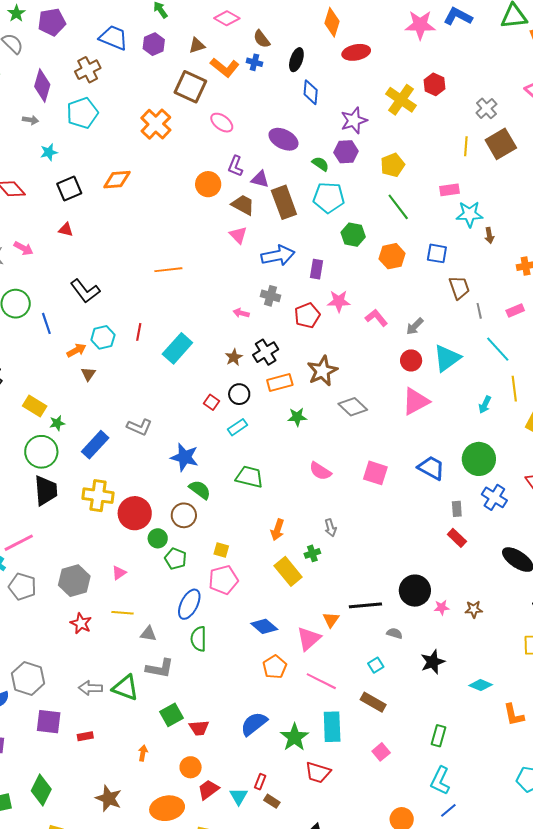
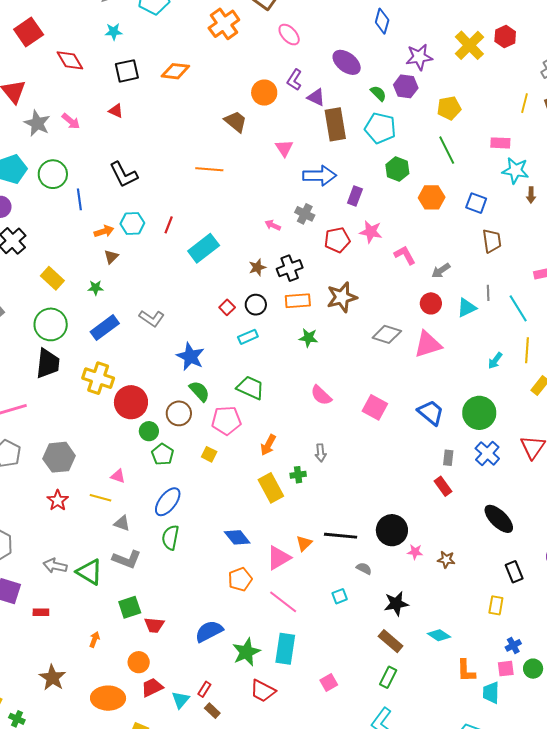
brown trapezoid: (243, 205) -> (236, 122), moved
gray line: (479, 311) -> (488, 293), moved
cyan triangle: (447, 358) -> (467, 308), size x0.7
gray diamond: (353, 407) -> (387, 334), moved, turned -36
green star: (57, 423) -> (96, 288), moved
pink triangle: (119, 573) -> (118, 476), moved, turned 42
pink pentagon: (223, 580) -> (226, 421), moved
brown rectangle: (373, 702) -> (391, 641), moved

